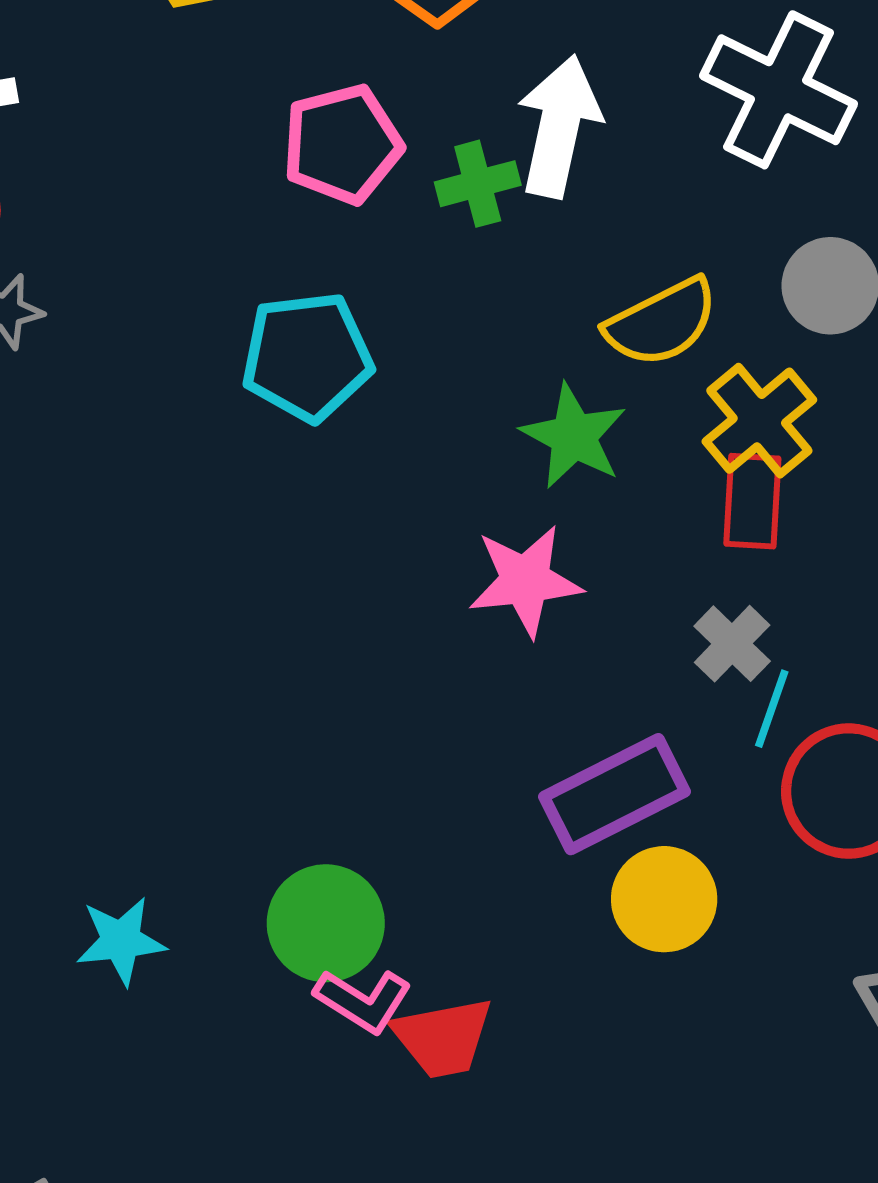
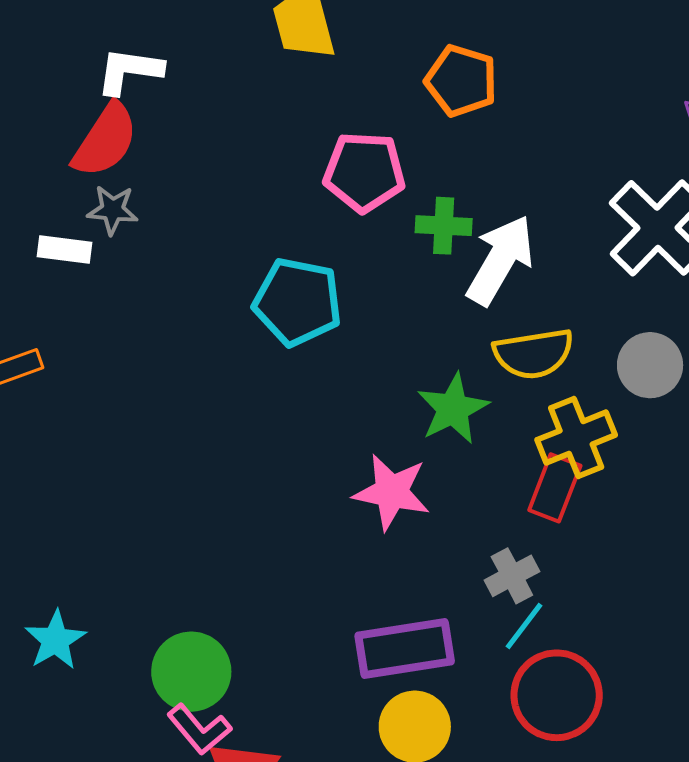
white arrow: (559, 126) -> (500, 260), moved
cyan star: (121, 941) -> (55, 640), turned 30

